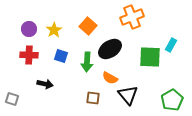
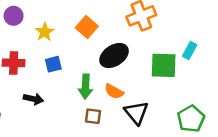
purple circle: (29, 29) -> (14, 16), moved
blue square: (61, 56) -> (53, 64), turned -32
green arrow: (87, 62) -> (86, 87), moved

